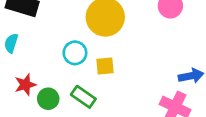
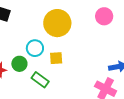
green circle: (48, 99) -> (19, 64), moved

